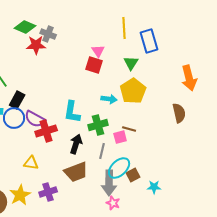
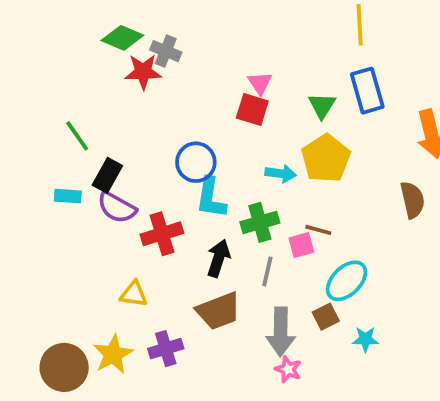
yellow line: (124, 28) -> (360, 25), moved
blue rectangle: (149, 41) -> (367, 91), moved
blue circle: (14, 118) -> (196, 162), moved
purple semicircle: (35, 119) -> (117, 207), moved
cyan ellipse: (119, 168) -> (347, 281), moved

